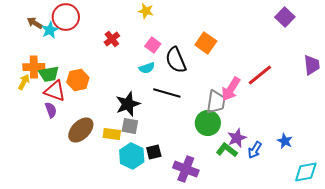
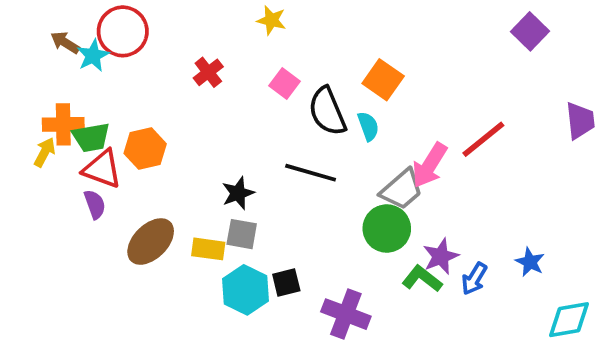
cyan semicircle: (147, 68) -> (368, 126), moved, turned -91
gray trapezoid: (216, 102) -> (402, 189), turned 40
black star: (128, 104) -> (238, 193), size x0.7

